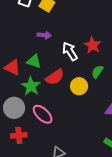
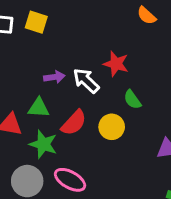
purple arrow: (44, 35) -> (54, 77), moved
green semicircle: (97, 72) -> (132, 100), turned -56

